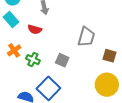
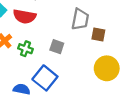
red semicircle: (35, 29) -> (25, 16), size x1.5
brown square: (109, 56) -> (98, 34), moved

